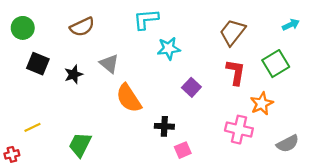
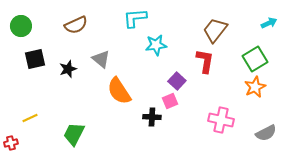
black square: (38, 64) -> (35, 59), turned -35
red L-shape: (236, 72) -> (205, 61), moved
orange star: (262, 104) -> (255, 87), moved
pink square: (183, 150) -> (170, 101), moved

